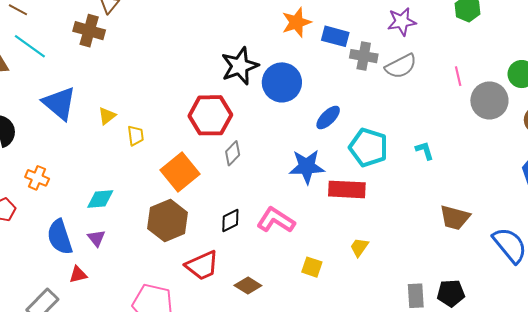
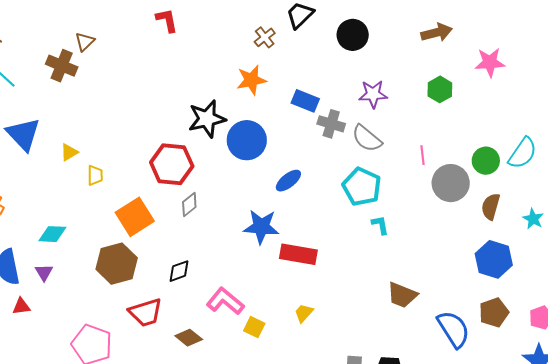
orange star: (296, 22) -> (251, 80), moved
gray semicircle: (401, 66) -> (367, 138), turned 60
cyan pentagon: (368, 147) -> (362, 187), moved
pink L-shape: (276, 220) -> (225, 301), moved

